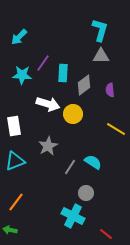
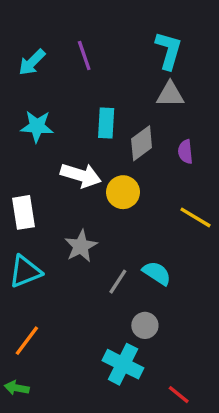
purple line: (43, 63) -> (84, 56), moved, turned -54

